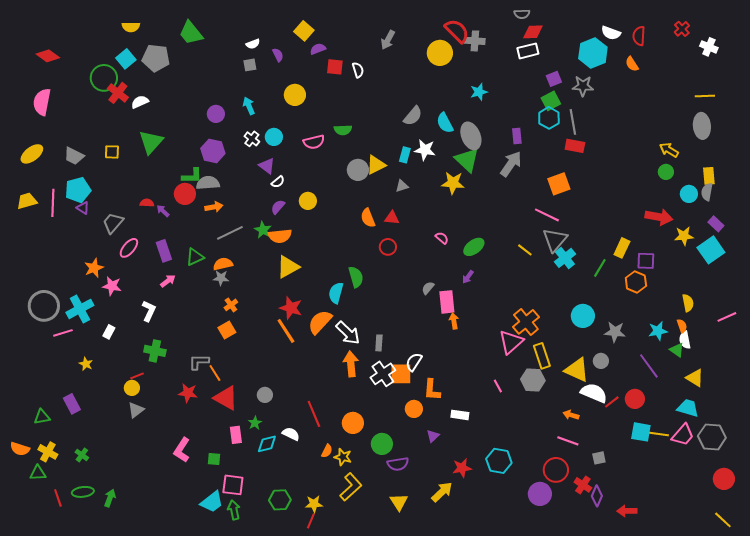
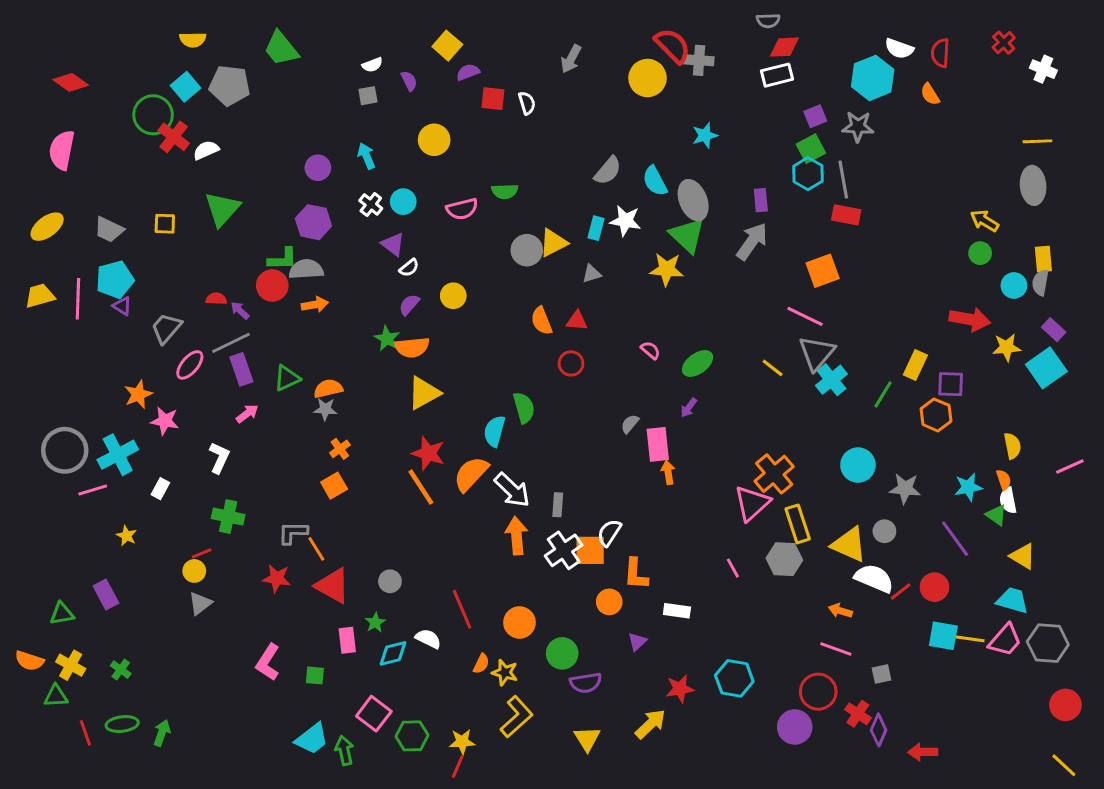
gray line: (230, 233) -> (231, 343), moved
pink square: (233, 485) -> (374, 714), moved, turned 30

